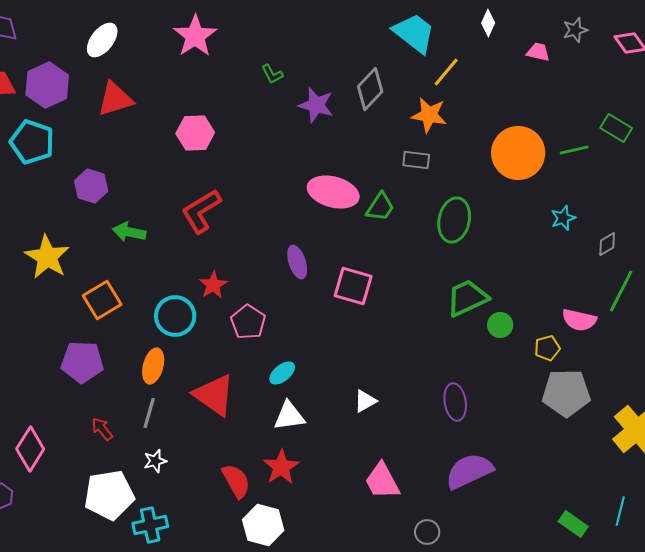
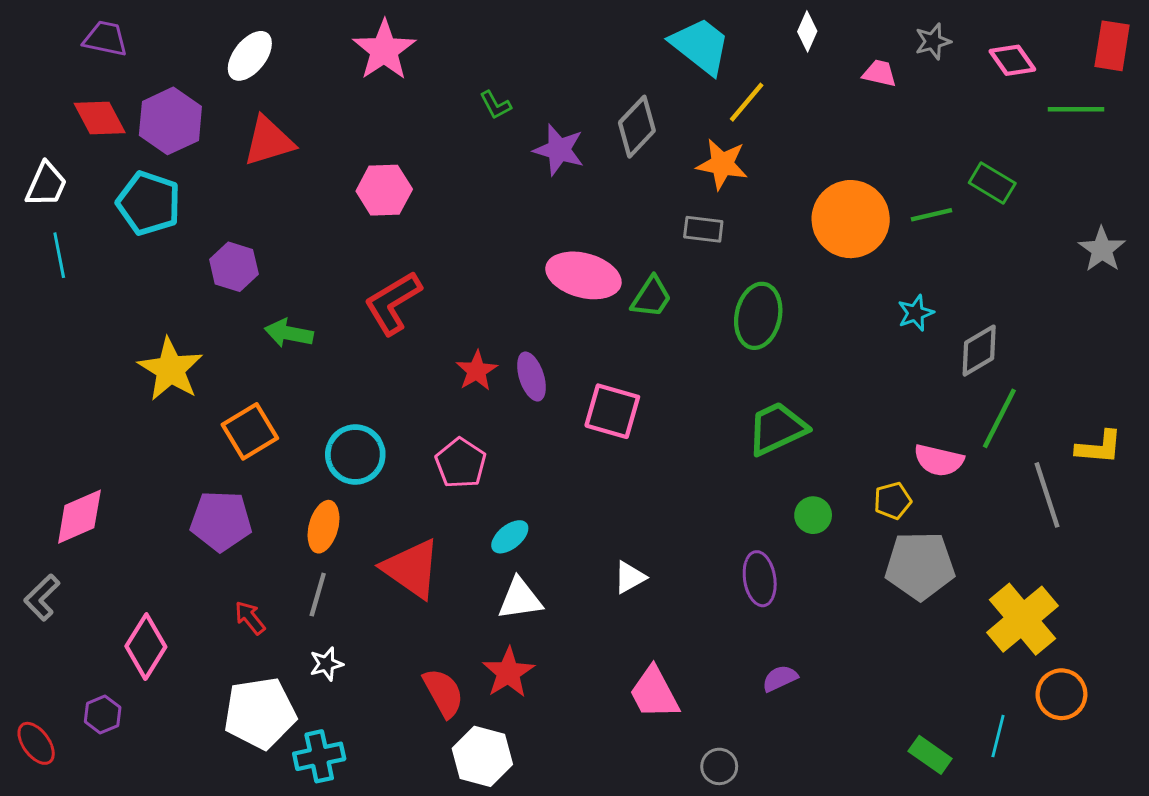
gray diamond: (607, 244) -> (979, 351), size x1.5
red star: (213, 285) -> (477, 371), moved
green circle: (500, 325) -> (813, 515), moved
purple semicircle: (469, 471) -> (780, 678), size x0.5

